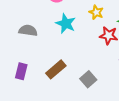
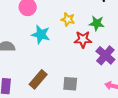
gray square: (88, 79) -> (70, 84), turned -35

